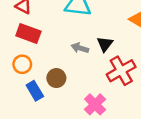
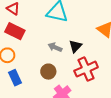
brown circle: (56, 78) -> (48, 72), moved

